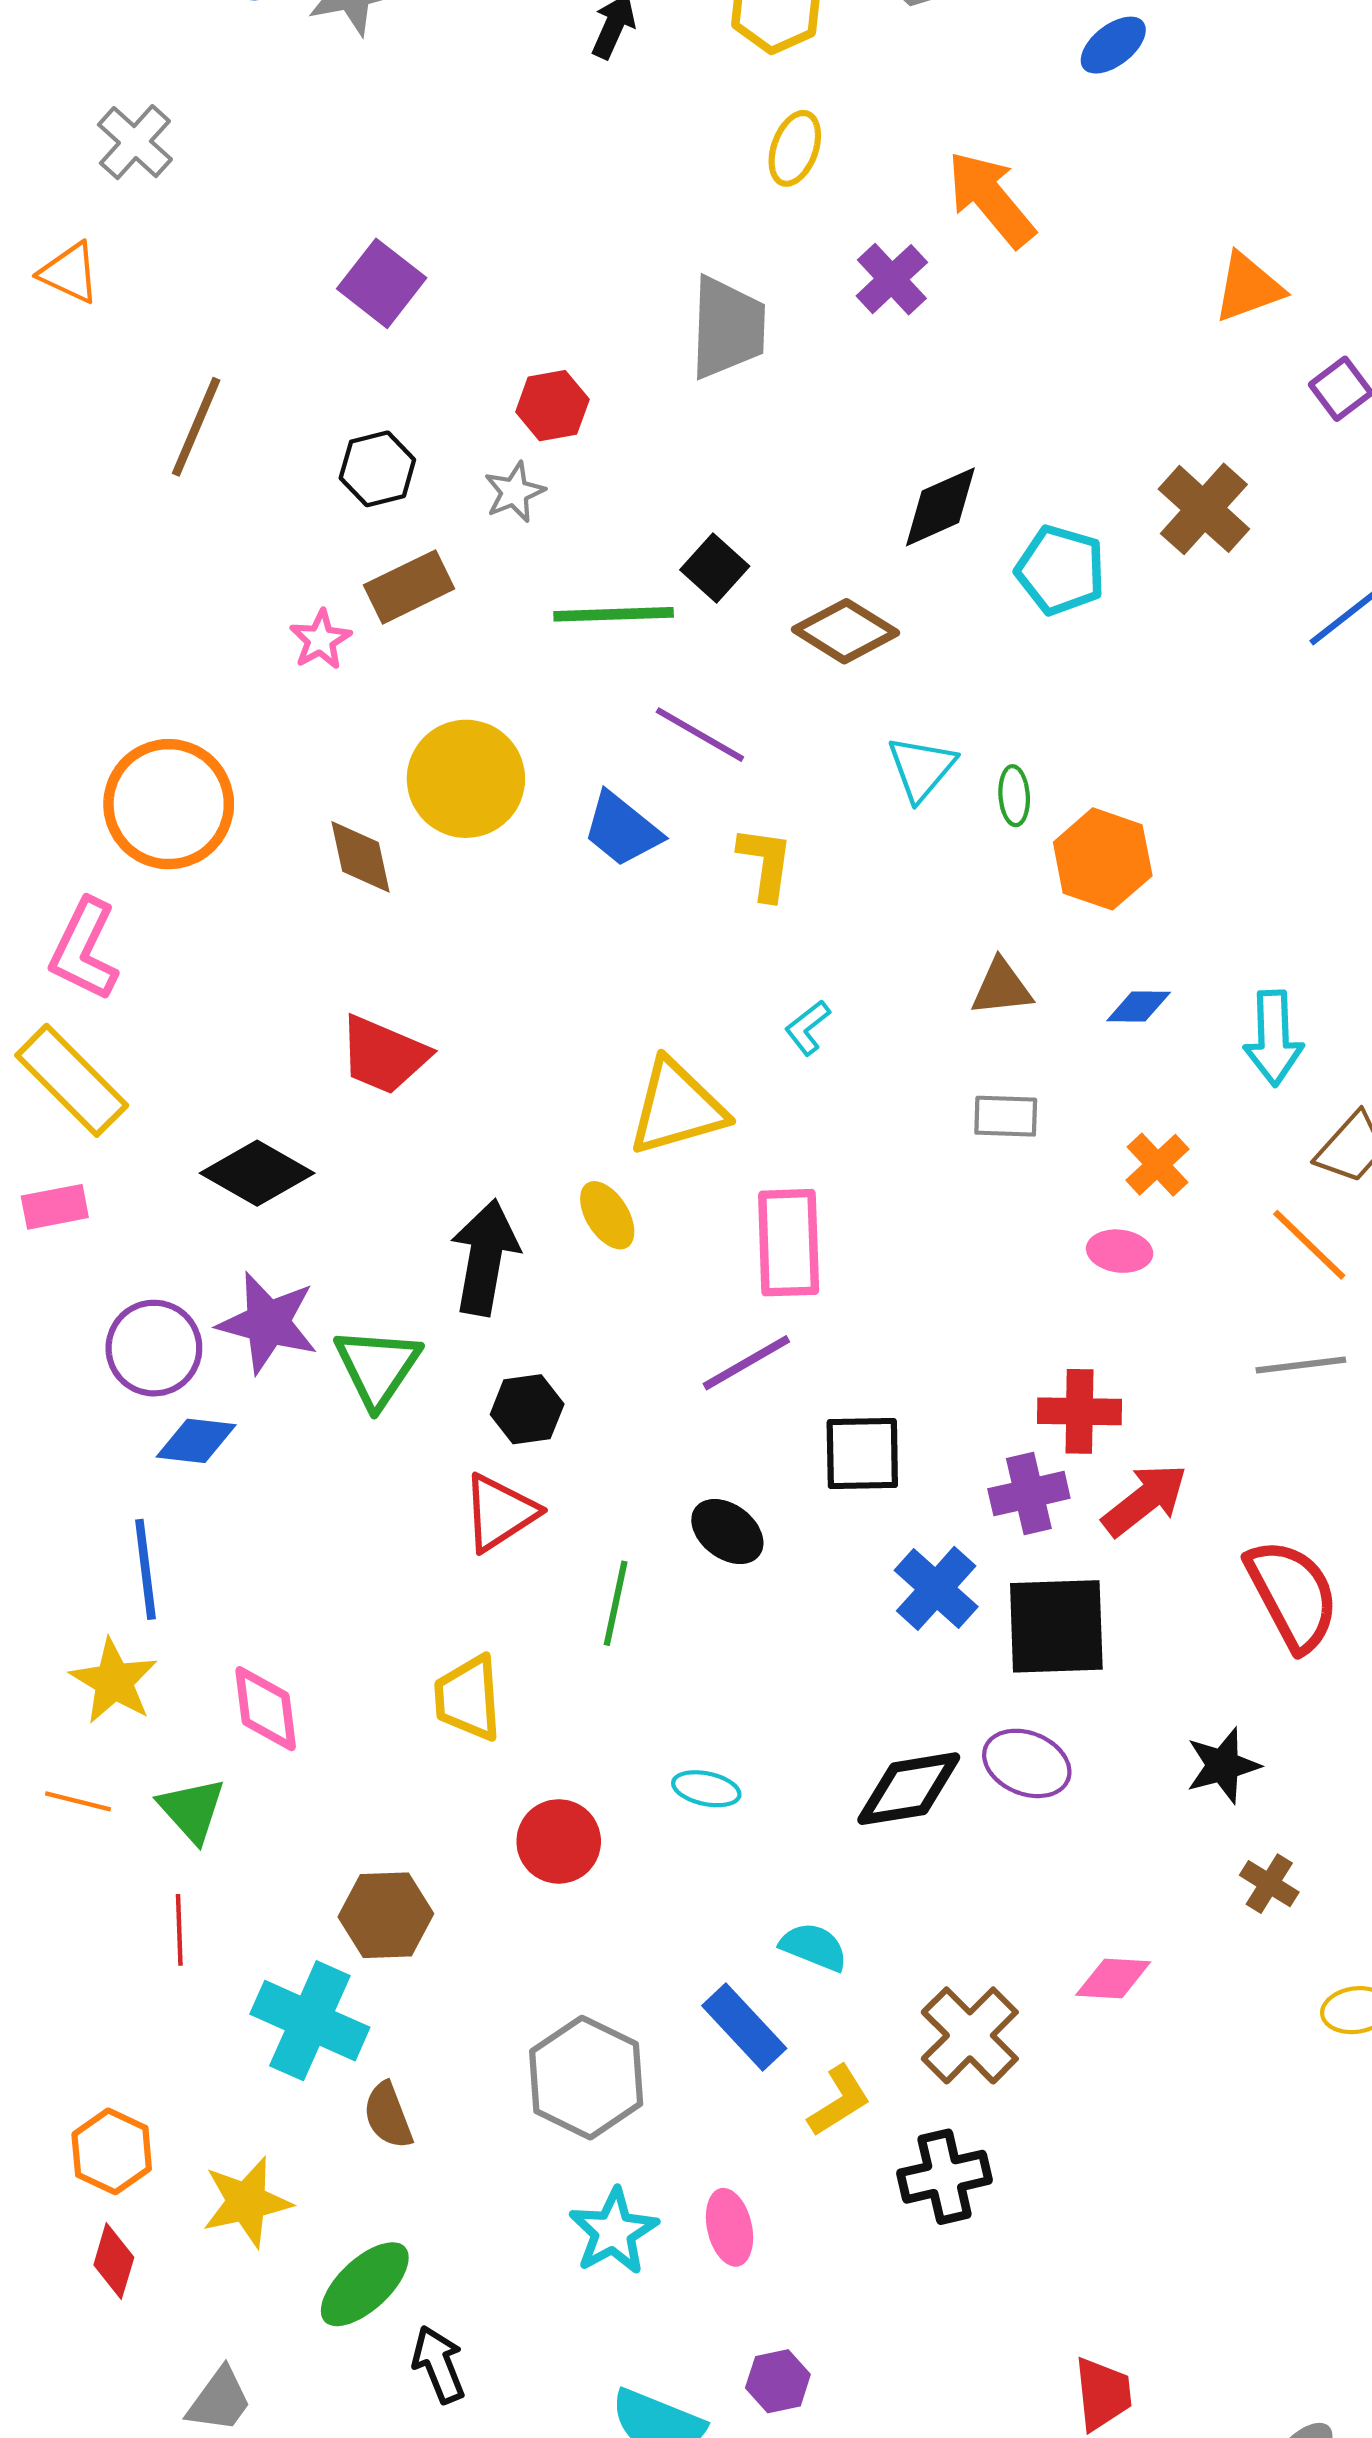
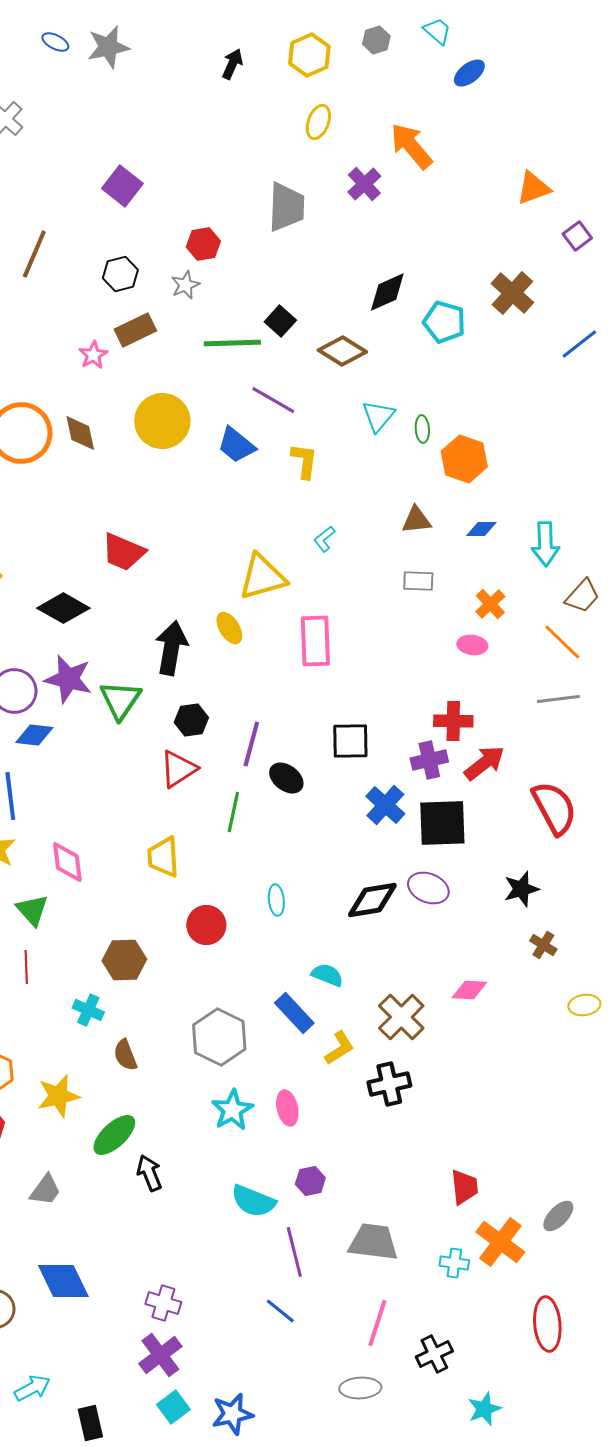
brown diamond: (361, 857) -> (80, 433), moved
purple line: (746, 1363) -> (251, 744), moved, turned -45
cyan ellipse: (706, 1789) -> (276, 900), turned 72
cyan cross: (310, 2021) -> (88, 1010), size x0.6

